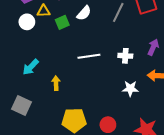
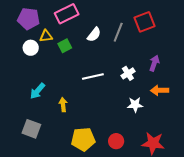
white semicircle: (84, 13) -> (94, 35), moved
white cross: (125, 56) -> (128, 73), turned -32

